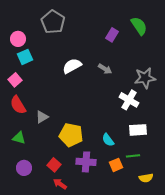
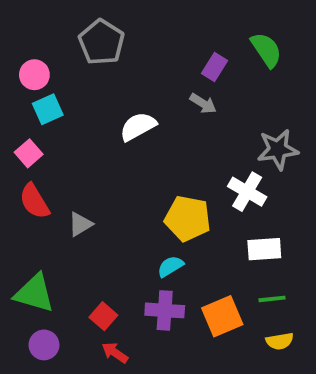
gray arrow: (105, 69) -> (203, 103), moved
yellow pentagon: (71, 135) -> (188, 218), moved
green triangle: (19, 138) -> (34, 293), moved, size x1.6
cyan semicircle: (108, 140) -> (170, 266), moved, turned 96
green line: (133, 156) -> (272, 299), moved
orange square: (116, 165) -> (222, 316), size x1.5
purple circle: (24, 168) -> (44, 345), moved

